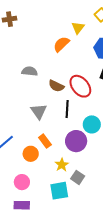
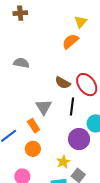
yellow triangle: (78, 28) -> (81, 22), moved
gray semicircle: (30, 71) -> (21, 63), moved
orange rectangle: (45, 141) -> (34, 126), moved

